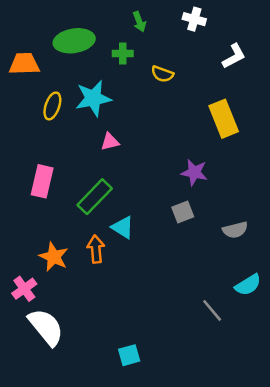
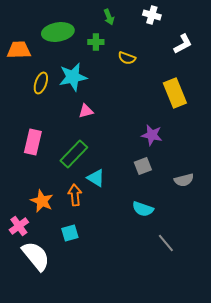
cyan semicircle: (248, 285) -> (143, 209), moved, turned 50
cyan square: (129, 355) -> (70, 233), moved

